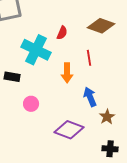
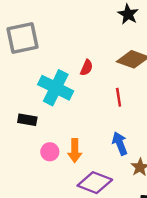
orange arrow: (67, 73) -> (75, 151), moved

